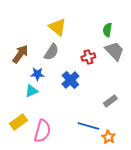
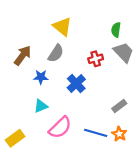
cyan triangle: (31, 91) -> (41, 106), moved
yellow rectangle: (18, 122) -> (15, 138), moved
pink semicircle: (42, 131) -> (60, 128), moved, turned 30
orange star: (108, 137) -> (119, 134), moved

